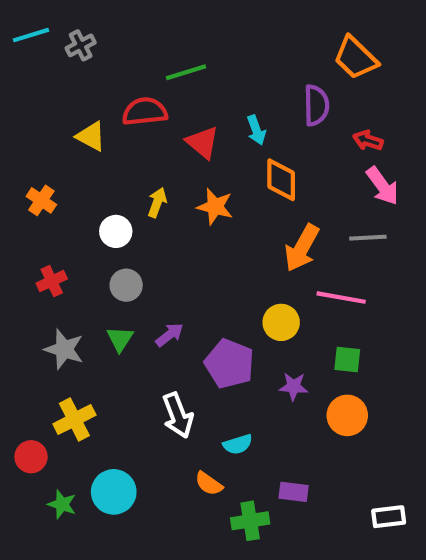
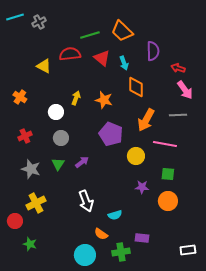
orange trapezoid: (356, 58) -> (122, 31), moved
red triangle: (203, 143) -> (102, 58), moved
purple pentagon: (229, 364) -> (111, 134), moved
cyan circle: (114, 492) -> (85, 255), moved

